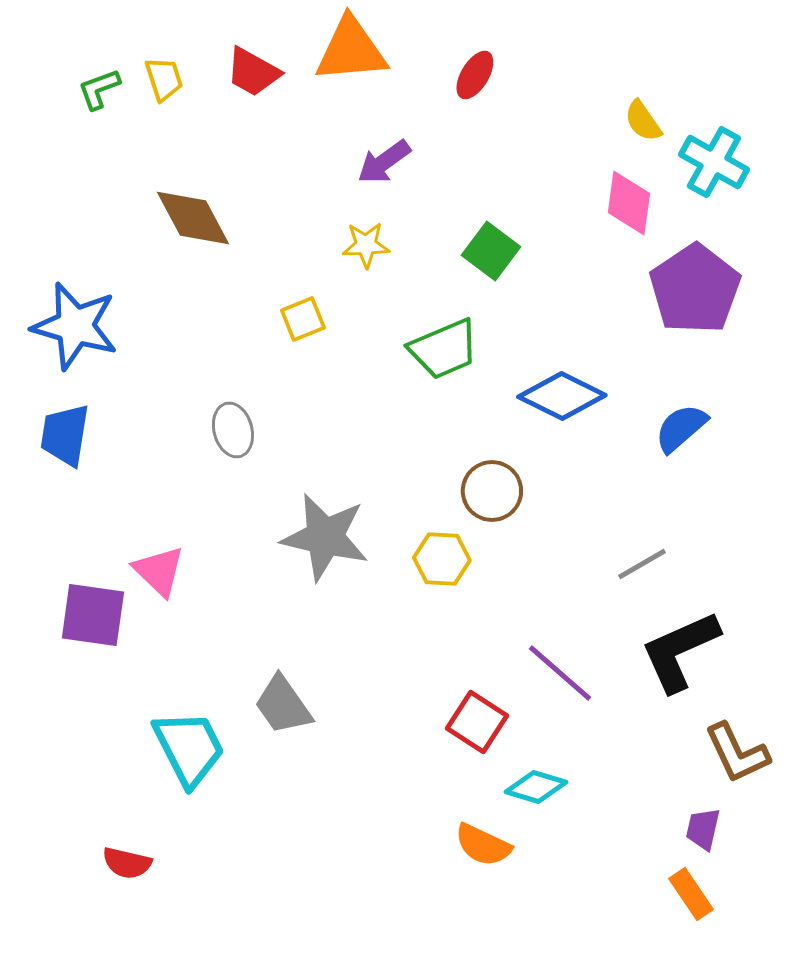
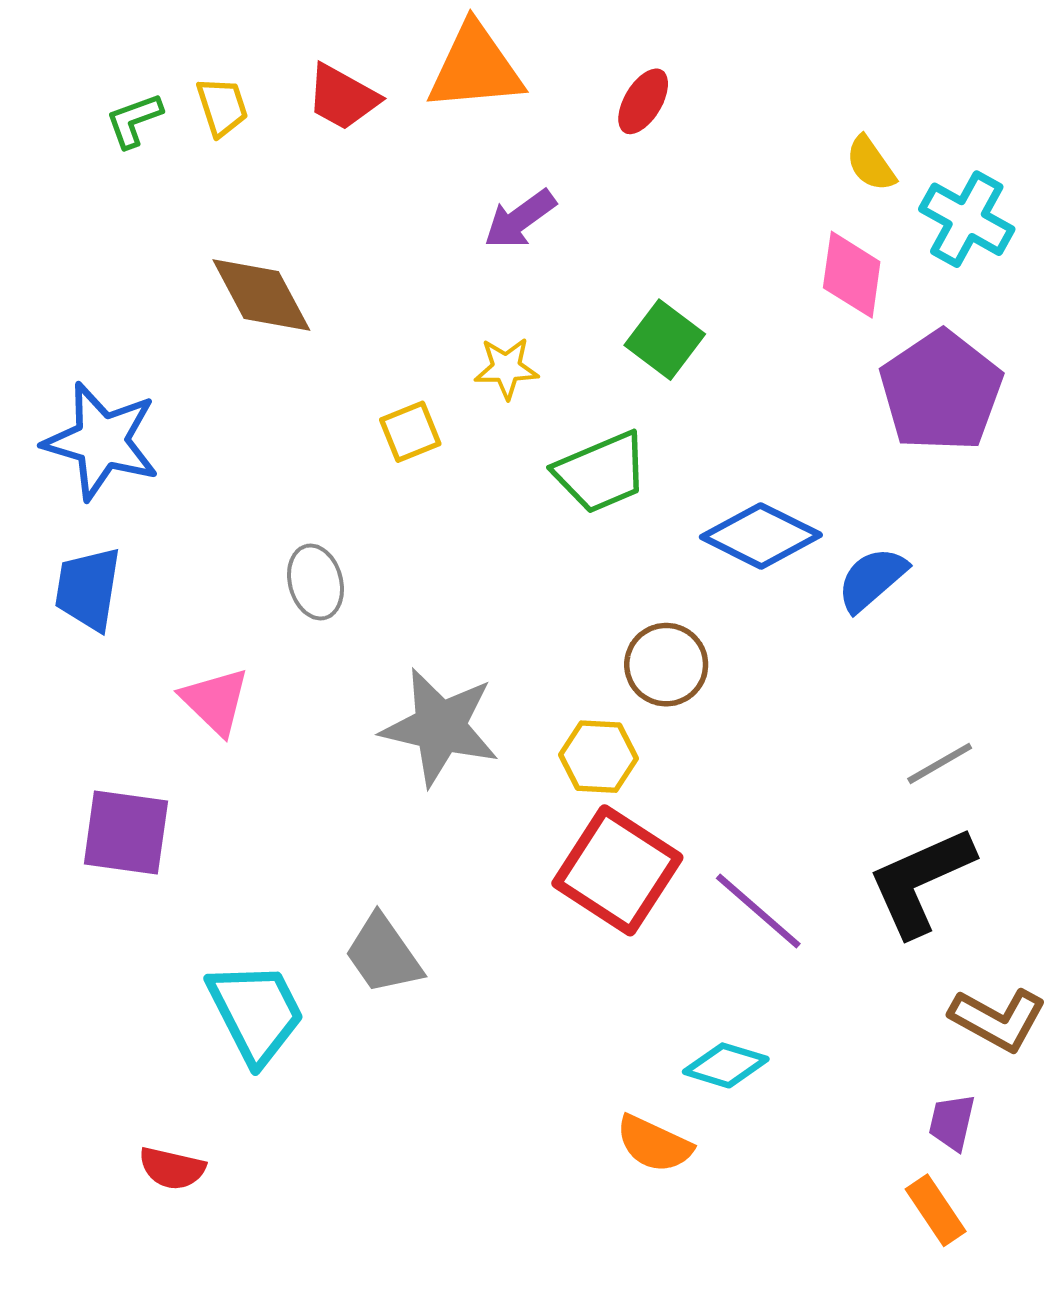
yellow star: (366, 245) -> (506, 368), moved
blue semicircle: (681, 428) -> (872, 579), moved
gray line: (642, 564) -> (940, 763), moved
pink triangle: (159, 571) -> (215, 701), moved
red square: (477, 722) -> (617, 870), moved, size x1.5
brown L-shape: (737, 753) -> (998, 1019), turned -36

